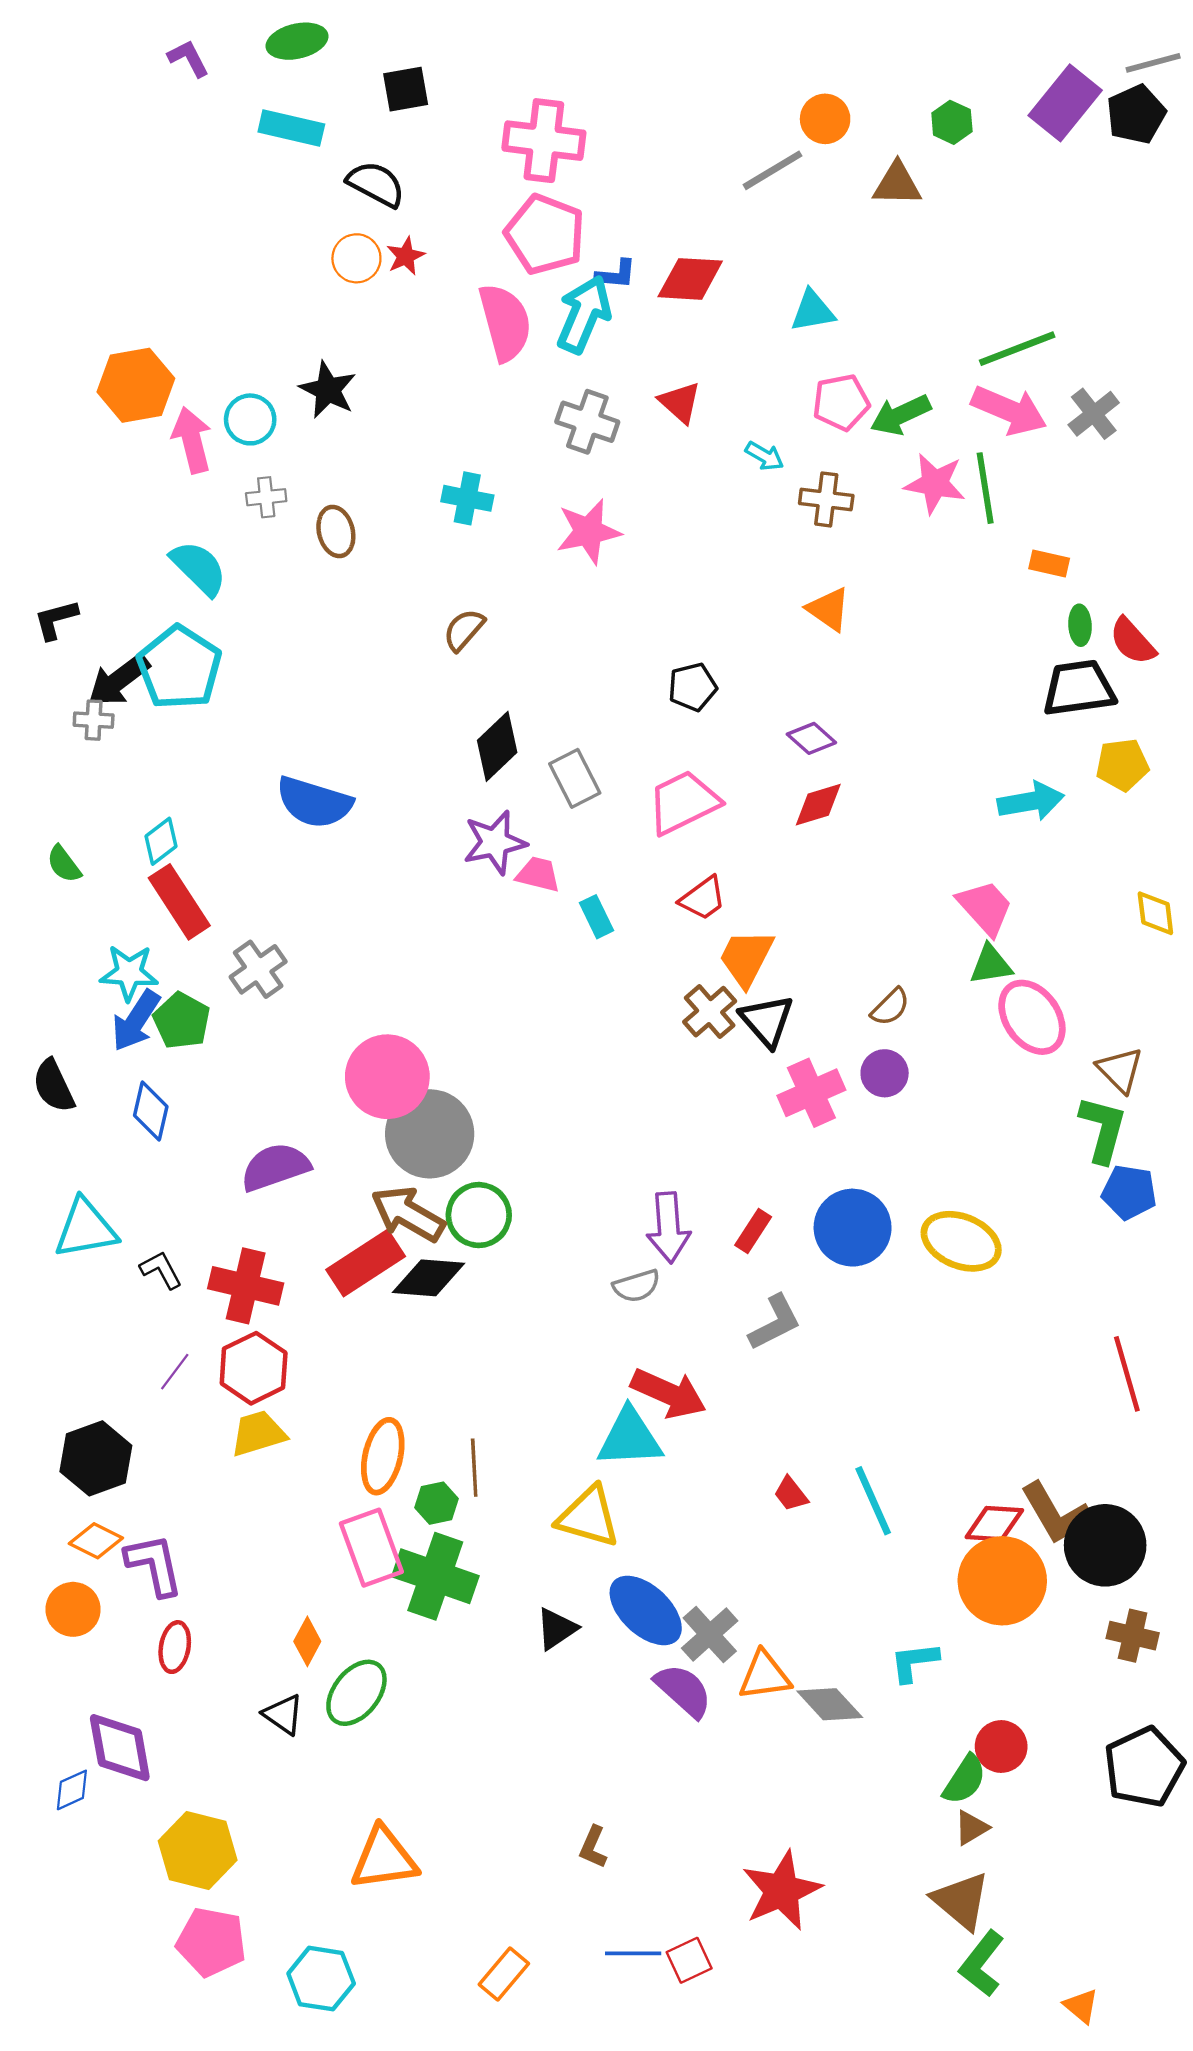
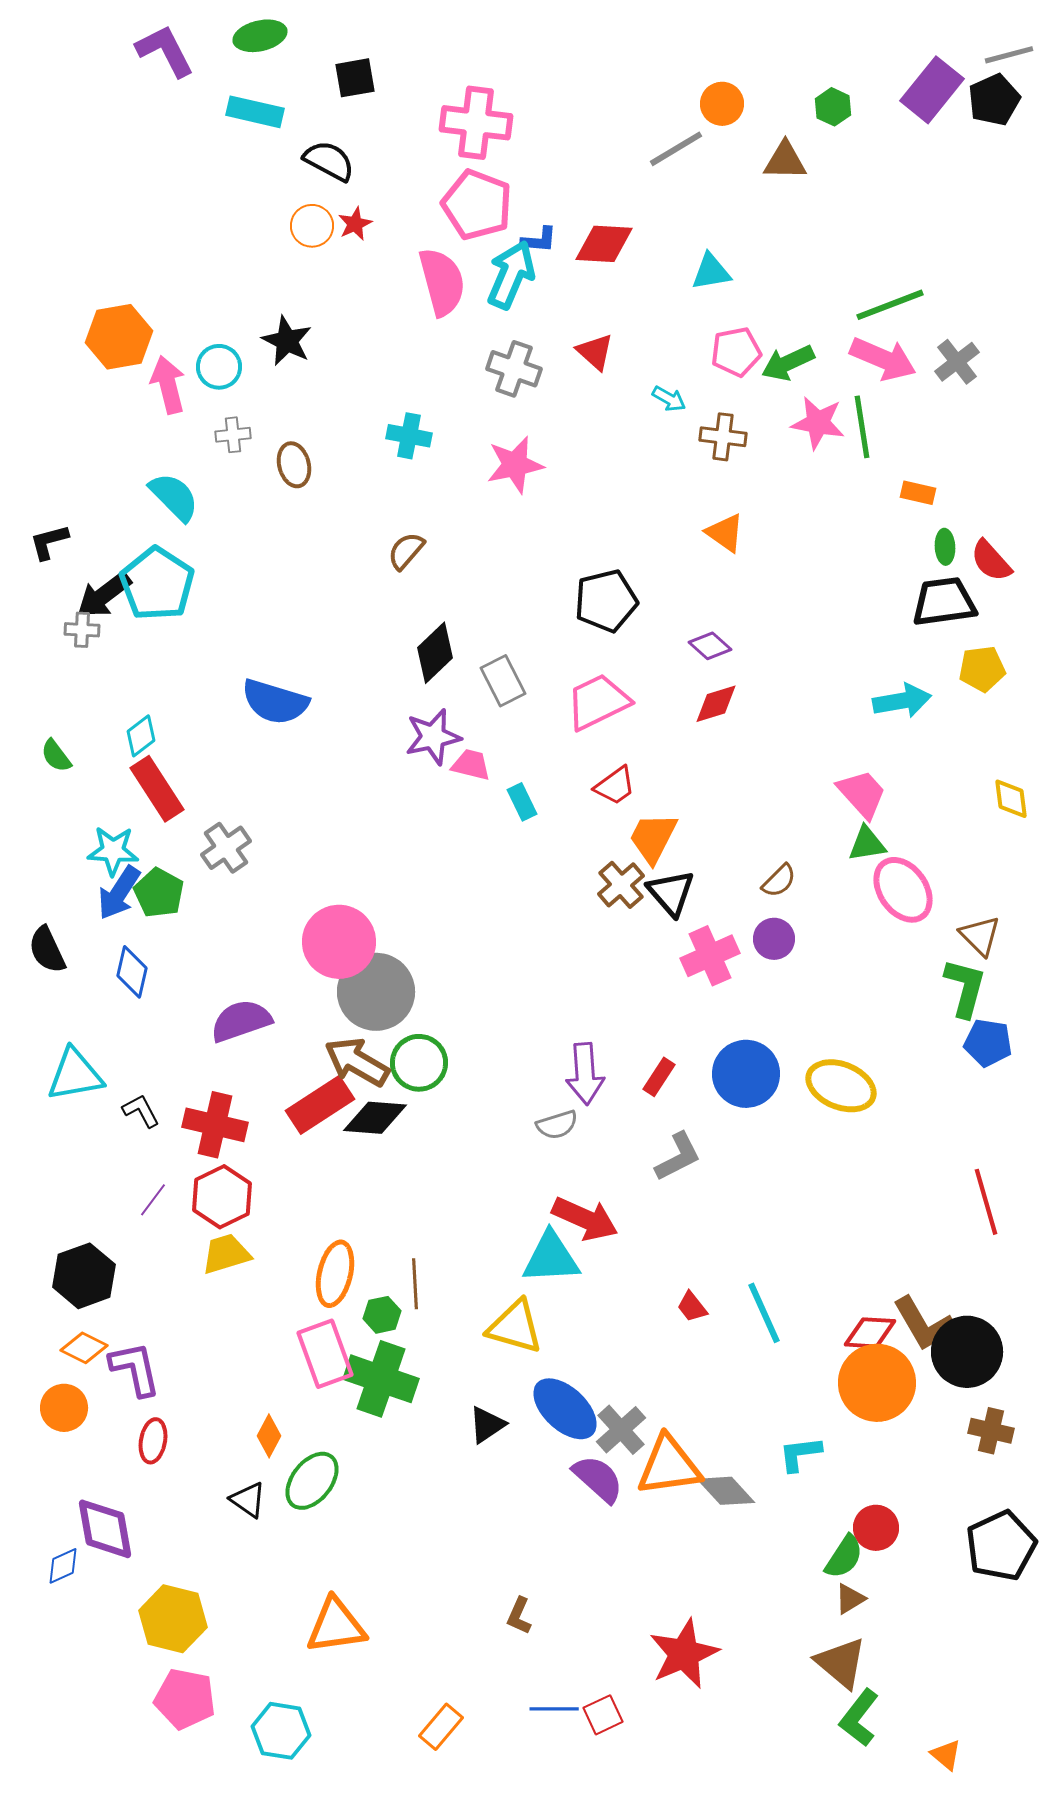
purple L-shape: (188, 58) -> (165, 51), size x1.6
black pentagon: (693, 687) -> (606, 601), size x1.5
orange triangle: (765, 1676) -> (669, 1466), size x1.4

